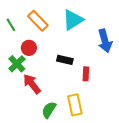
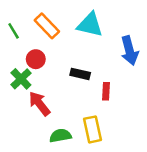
cyan triangle: (73, 20) -> (90, 25), turned 45
green semicircle: (49, 110) -> (60, 136), turned 48

